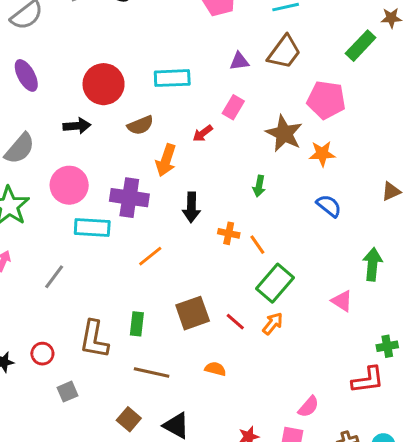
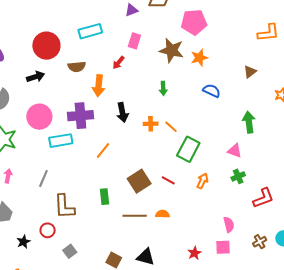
brown semicircle: (140, 125) -> (77, 67), turned 30
orange arrow: (273, 324) -> (202, 181), moved
brown L-shape: (94, 339) -> (64, 207), moved
green cross: (387, 346) -> (238, 176), moved
brown line: (152, 373) -> (135, 216), moved
pink semicircle: (308, 407) -> (229, 225), turned -42

